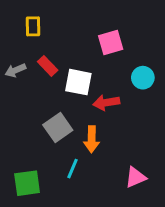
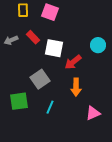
pink square: (111, 42) -> (50, 12), moved, turned 36
red arrow: (106, 103) -> (73, 62), turned -30
orange arrow: (92, 139) -> (76, 87), moved
green square: (27, 183) -> (19, 101), moved

